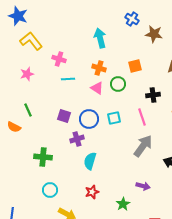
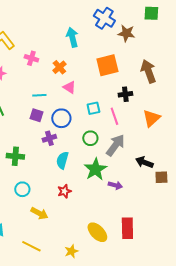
blue cross: (132, 19) -> (104, 18), size x1.5
orange square: (135, 66) -> (107, 65), size x1.6
orange cross: (99, 68) -> (59, 67), moved, turned 32
cyan line: (68, 79) -> (39, 95), moved
green circle: (118, 84) -> (90, 138), moved
cyan square: (114, 118) -> (93, 108), moved
green star: (123, 204) -> (95, 169), moved, size x1.6

